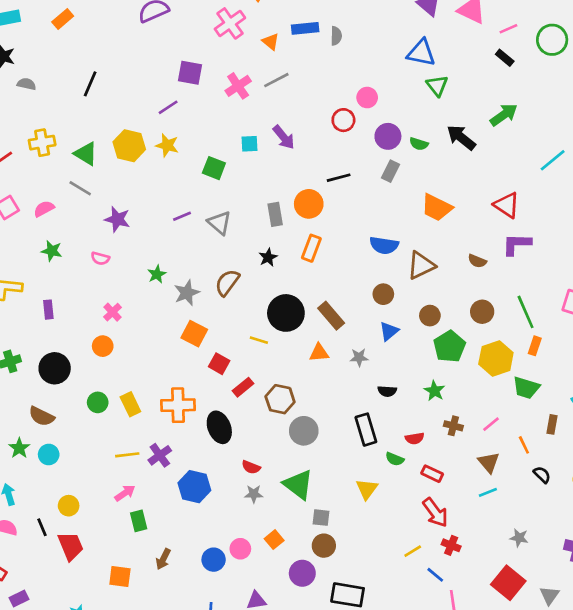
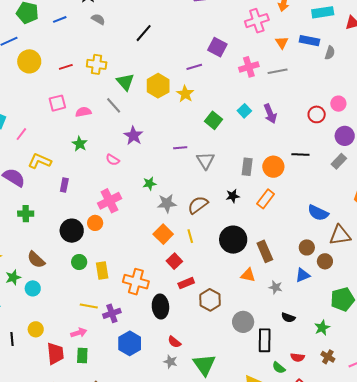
cyan square: (250, 144) -> (244, 111), turned 32
pink cross: (112, 312) -> (110, 201), size x1.6
brown circle: (430, 316) -> (325, 261), moved
yellow line: (259, 340) -> (190, 236), moved, turned 40
black circle: (55, 368) -> (72, 231), moved
gray circle: (304, 431) -> (243, 322), moved
red trapezoid: (71, 546) -> (55, 353), moved

